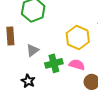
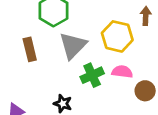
gray triangle: (33, 50) -> (73, 46), moved, size x1.6

